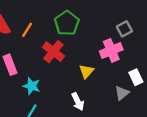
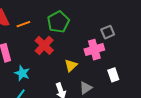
orange line: (27, 30) -> (23, 24), turned 32
gray triangle: (122, 93) -> (86, 88), moved

